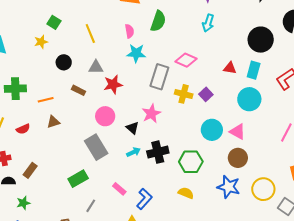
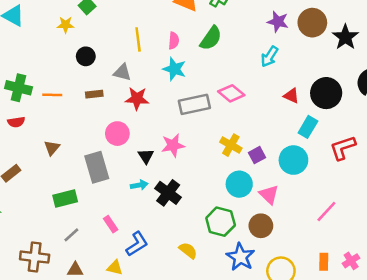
yellow line: (90, 34) -> (138, 39), moved
red triangle: (230, 68) -> (291, 96), moved
gray rectangle: (159, 77) -> (194, 104), turned 45
green cross: (15, 89) -> (18, 88), moved
brown rectangle: (79, 90) -> (94, 94), turned -48
yellow cross: (184, 94) -> (231, 145), moved
purple square: (206, 94) -> (257, 155), moved
brown triangle: (53, 122) -> (52, 148), moved, turned -48
black cross: (158, 152) -> (168, 193), turned 35
green hexagon: (191, 162) -> (221, 222), moved

